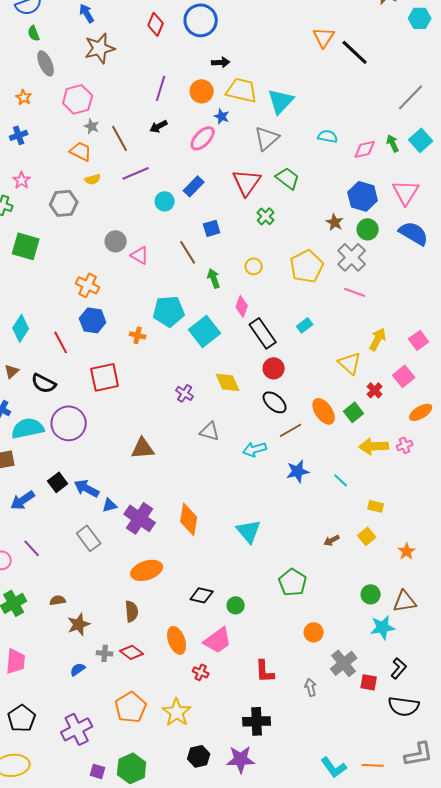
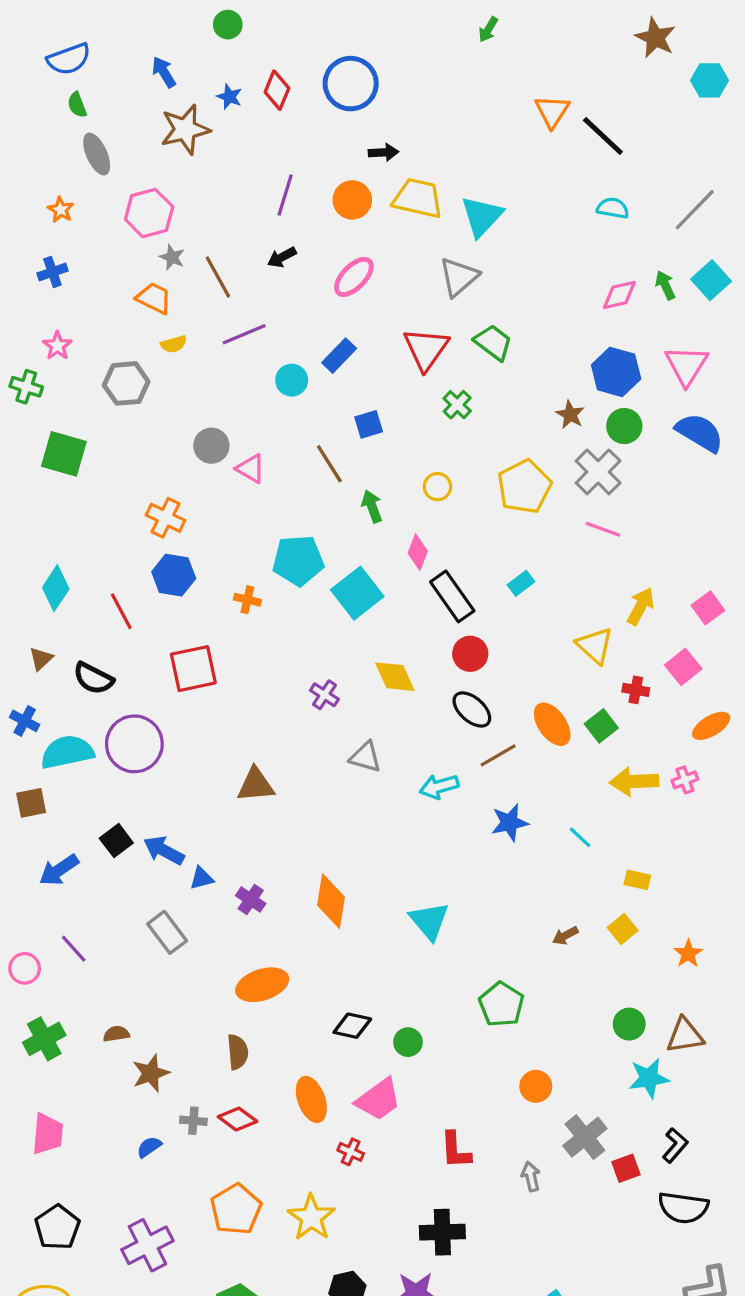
blue star: (222, 116) -> (229, 97), moved
cyan semicircle: (328, 136) -> (613, 208), moved
red cross: (375, 390) -> (636, 690), turned -35
purple cross: (140, 518) -> (251, 900), size x0.6
red square: (369, 682) -> (626, 1168), turned -30

